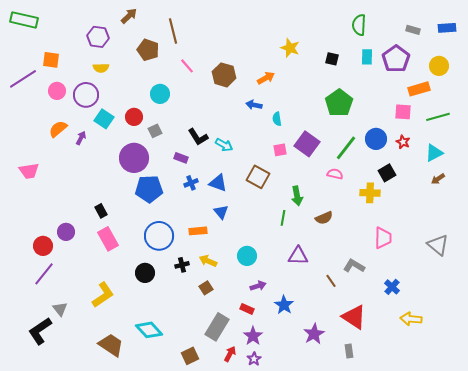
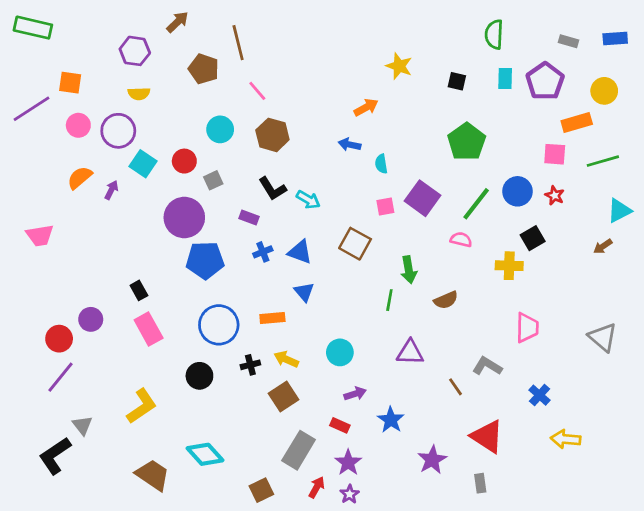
brown hexagon: (224, 75) -> (272, 135), moved
cyan triangle: (434, 153) -> (619, 211), moved
brown square: (206, 288) -> (283, 396), size x1.5

